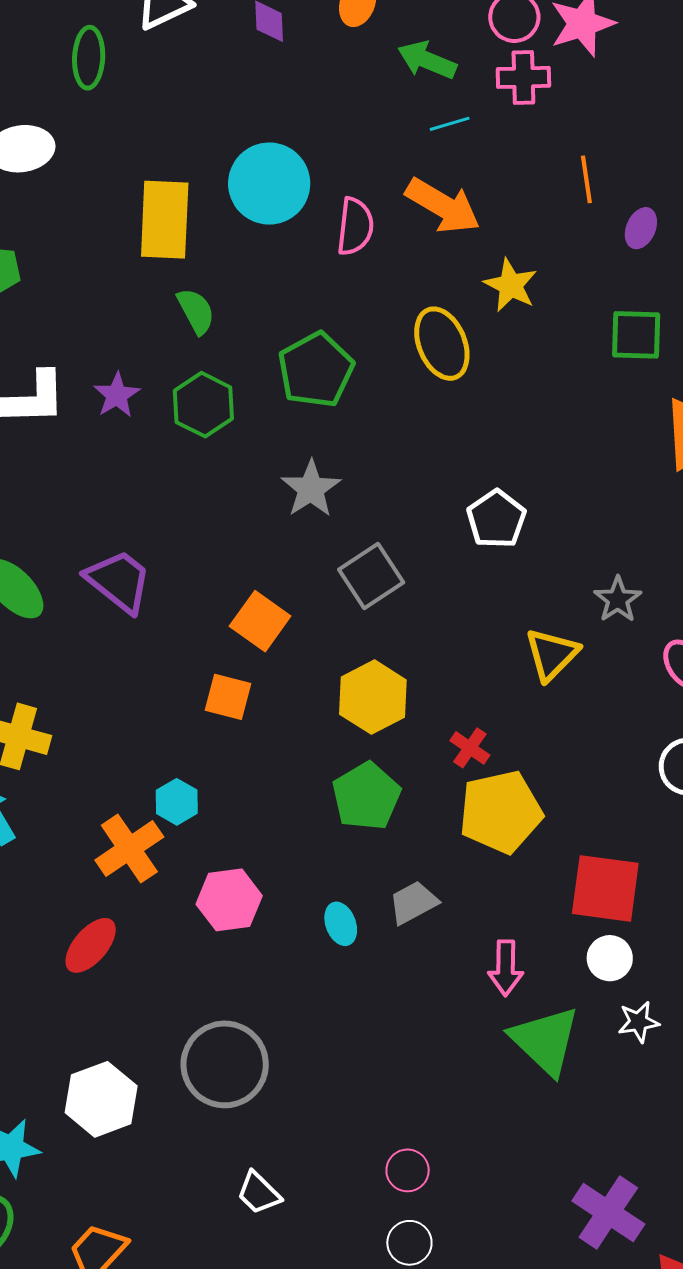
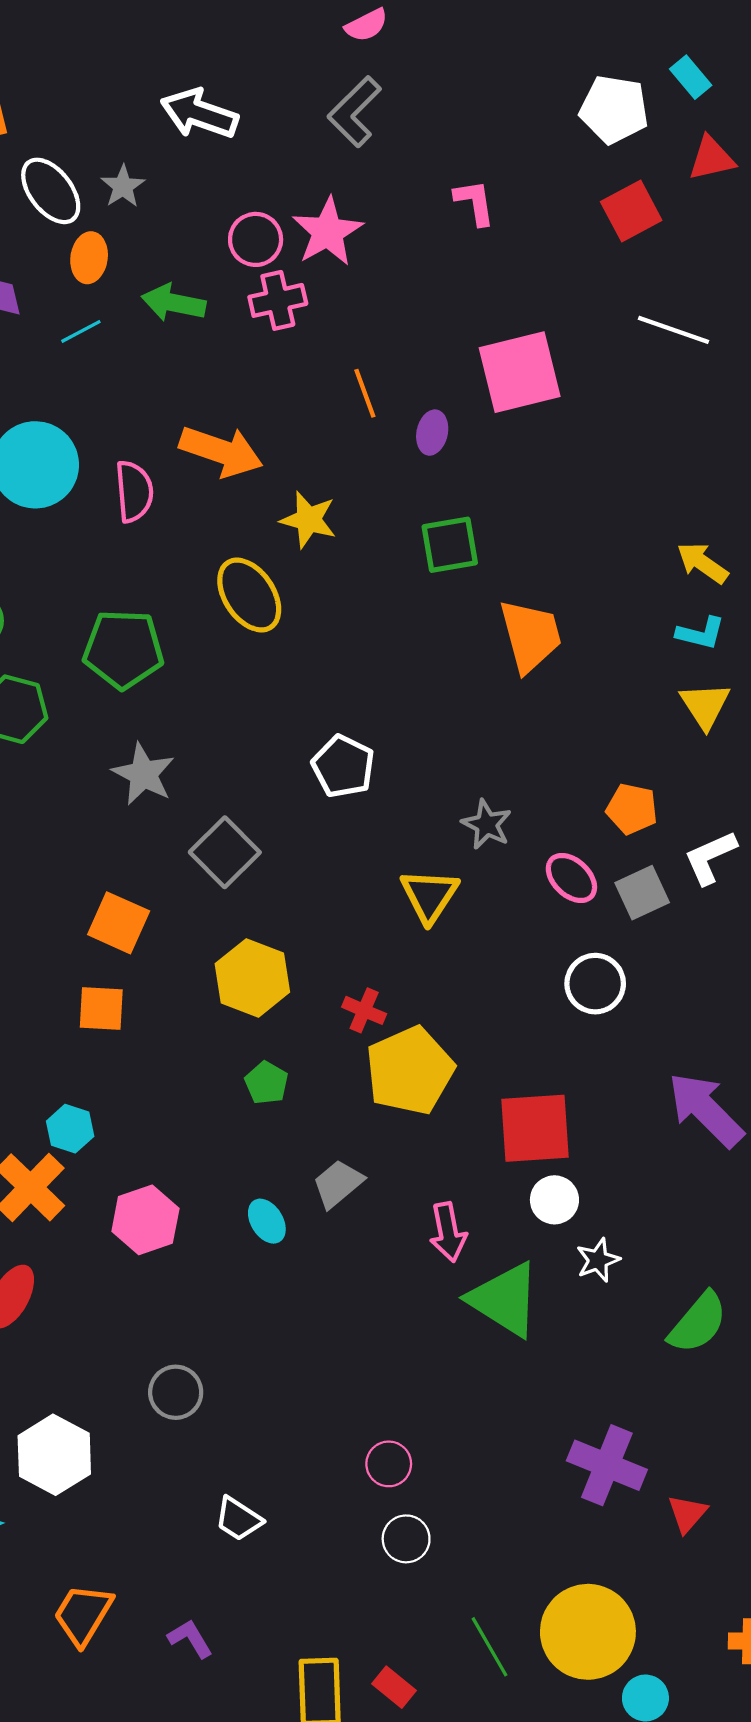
cyan line: (450, 124) -> (81, 331), moved
green pentagon: (316, 370) -> (123, 649), turned -30
green pentagon: (366, 796) -> (266, 1083), size x0.6
gray circle: (225, 1064) -> (176, 1392), size x0.6

